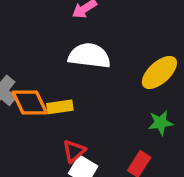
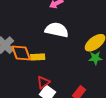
green star: (160, 123) -> (95, 58), moved

